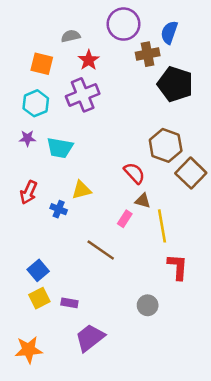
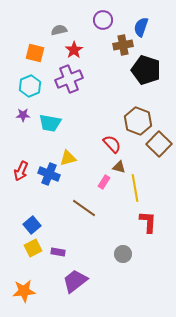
purple circle: (124, 24) -> (103, 20), size x0.7
red arrow: (29, 192) -> (21, 171), moved
blue cross: (59, 209) -> (49, 174), size x1.5

